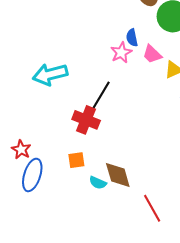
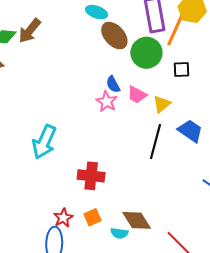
cyan arrow: (50, 74) -> (44, 142), turned -36
black line: (100, 97) -> (155, 141), moved
red star: (21, 150) -> (63, 218), moved, turned 30

